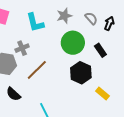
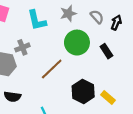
brown line: (37, 70) -> (52, 69), moved
black hexagon: (81, 73) -> (83, 91), moved
black semicircle: (13, 94) -> (12, 97), turned -35

